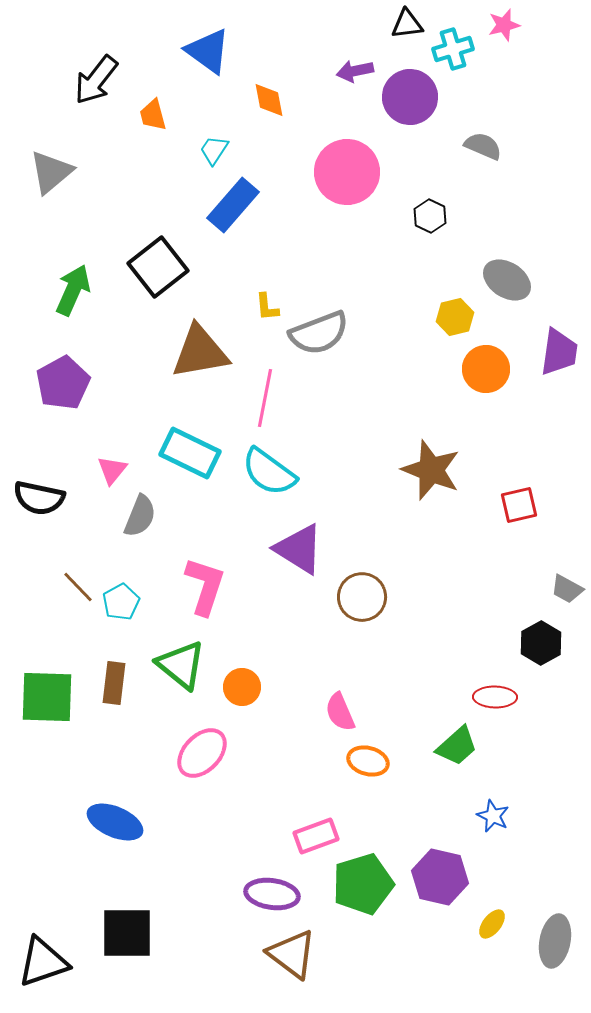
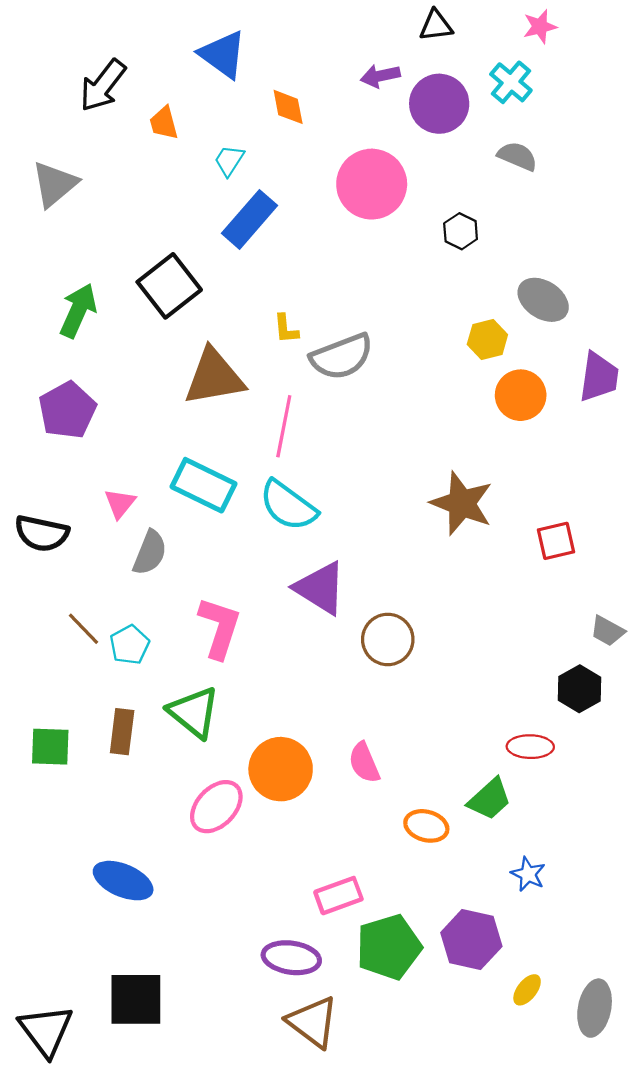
cyan cross: (453, 49) -> (511, 82), moved, turned -33
orange circle: (242, 687) -> (281, 769), moved, size x1.6
green square: (47, 697) -> (50, 747), size x0.7
orange ellipse: (368, 761) -> (426, 826), moved
black triangle: (43, 962) -> (46, 1031), turned -48

